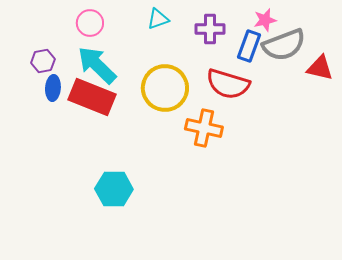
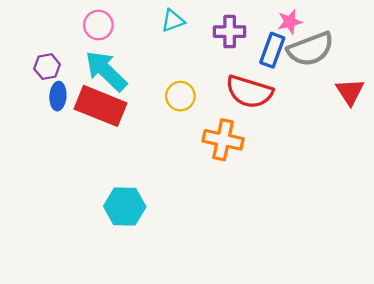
red triangle: (320, 68) -> (350, 92), moved, turned 44
yellow circle: (165, 88) -> (180, 96), size x0.6

